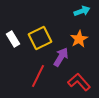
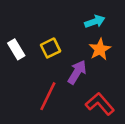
cyan arrow: (82, 11) -> (95, 21), moved
yellow square: (40, 38) -> (50, 48), size x0.7

